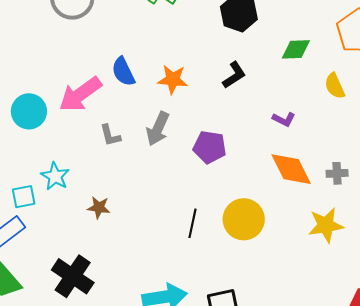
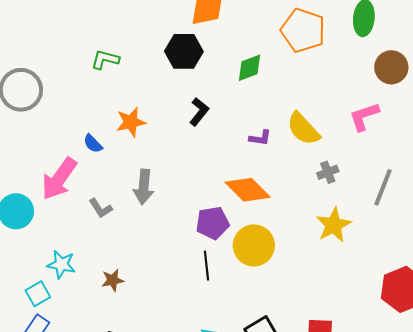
blue semicircle: (123, 72) -> (93, 144), size x0.7
orange star: (173, 79) -> (131, 122), moved
yellow semicircle: (335, 86) -> (303, 129), moved, size x1.4
purple pentagon: (210, 147) -> (213, 223), moved
orange diamond: (291, 169) -> (248, 190), moved

